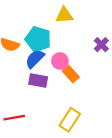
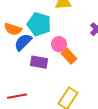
blue semicircle: (35, 59) -> (23, 42), moved

